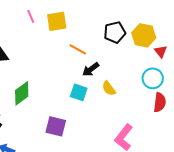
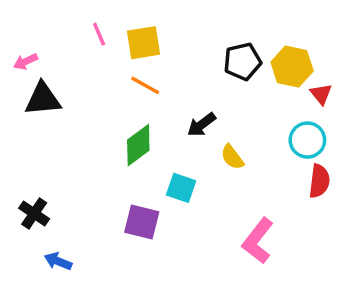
orange line: (78, 49) -> (145, 85), moved
cyan square: (79, 92) -> (181, 188), moved
green diamond: (22, 93) -> (138, 145), moved

